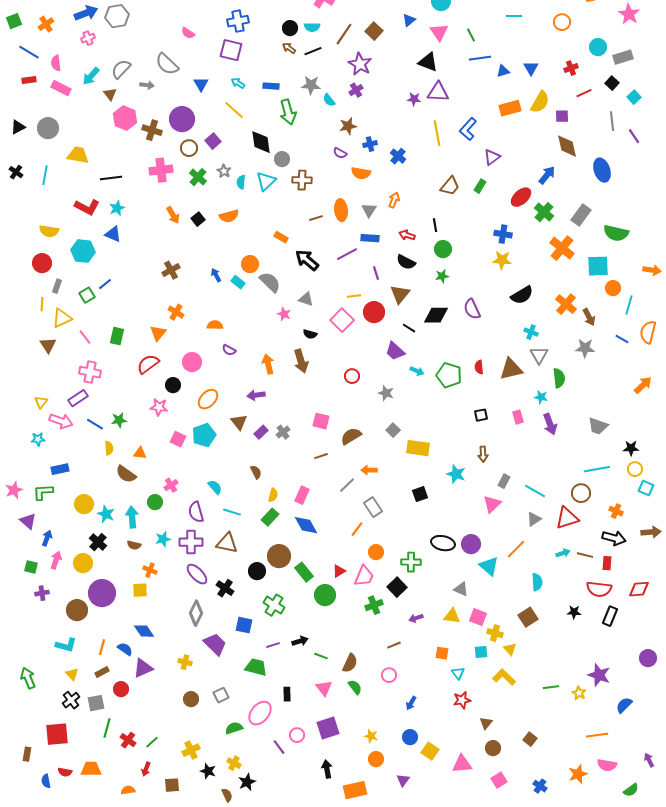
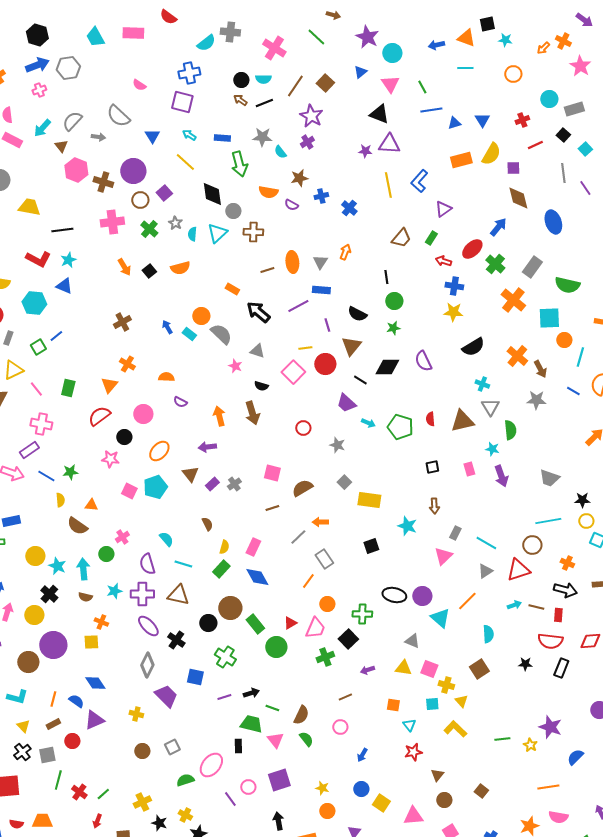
orange semicircle: (361, 173) -> (268, 192), moved
red arrow: (407, 235) -> (443, 261), moved
green trapezoid: (256, 667) -> (251, 724), moved

